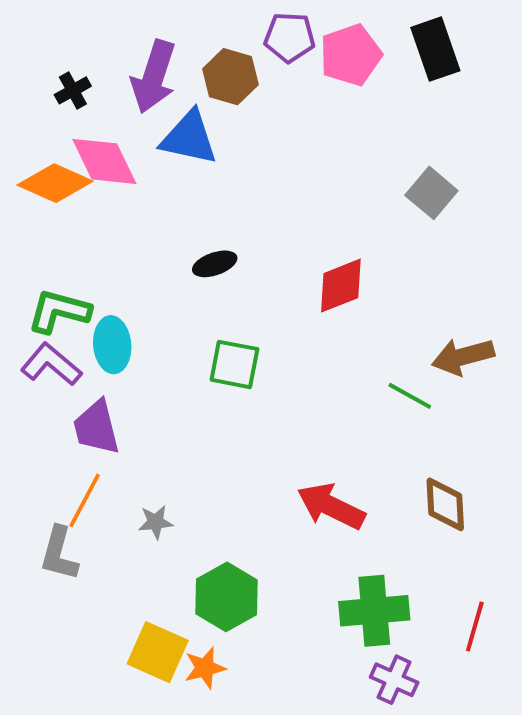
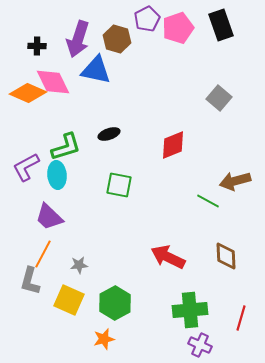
purple pentagon: (290, 37) -> (147, 19), turned -30
black cross: (73, 90) -> (37, 46), turned 30
green L-shape: (59, 311) -> (66, 147), moved, turned 148
purple L-shape: (51, 364) -> (26, 167), moved, turned -68
purple trapezoid: (96, 427) -> (49, 217), turned -32
yellow square: (158, 652) -> (69, 300), moved

